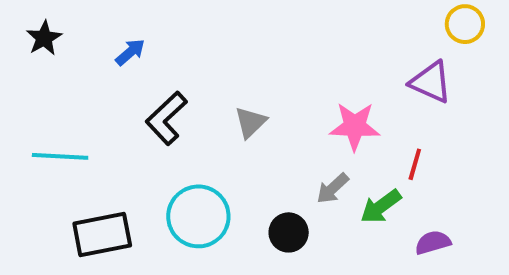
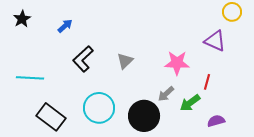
black circle: (289, 232) -> (144, 116), size x1.6
black rectangle: (102, 234) -> (51, 117), turned 48

